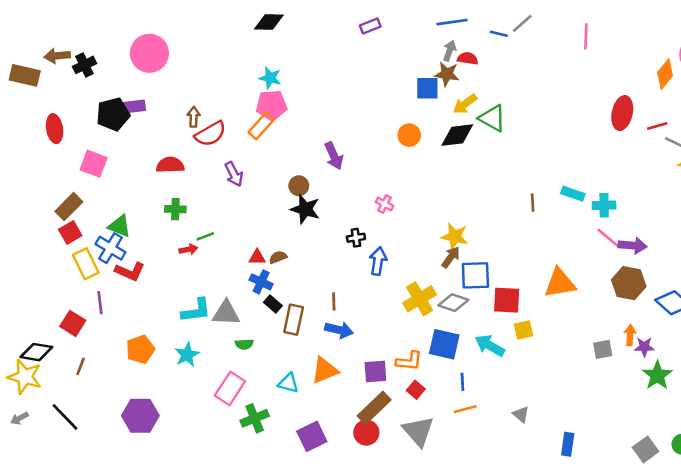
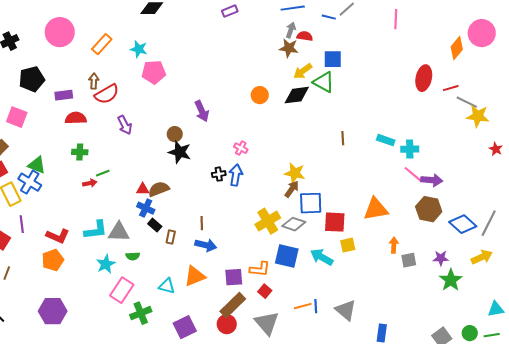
cyan star: (270, 78) -> (139, 49), moved
blue square: (427, 88) -> (333, 59), moved
purple rectangle: (134, 107) -> (64, 95), moved
orange rectangle: (261, 126) -> (102, 44), moved
brown line: (533, 203) -> (343, 138), moved
brown semicircle: (278, 257) -> (159, 189), size x1.5
blue arrow: (378, 261) -> (236, 175), moved
red L-shape: (130, 271) -> (58, 236), moved
brown rectangle: (294, 320) -> (171, 237), size x0.6
orange arrow: (630, 335) -> (394, 245), moved
cyan star: (187, 355) -> (106, 264), moved
blue line: (462, 382) -> (316, 306), moved
gray triangle: (521, 414) -> (346, 310), size x1.6

